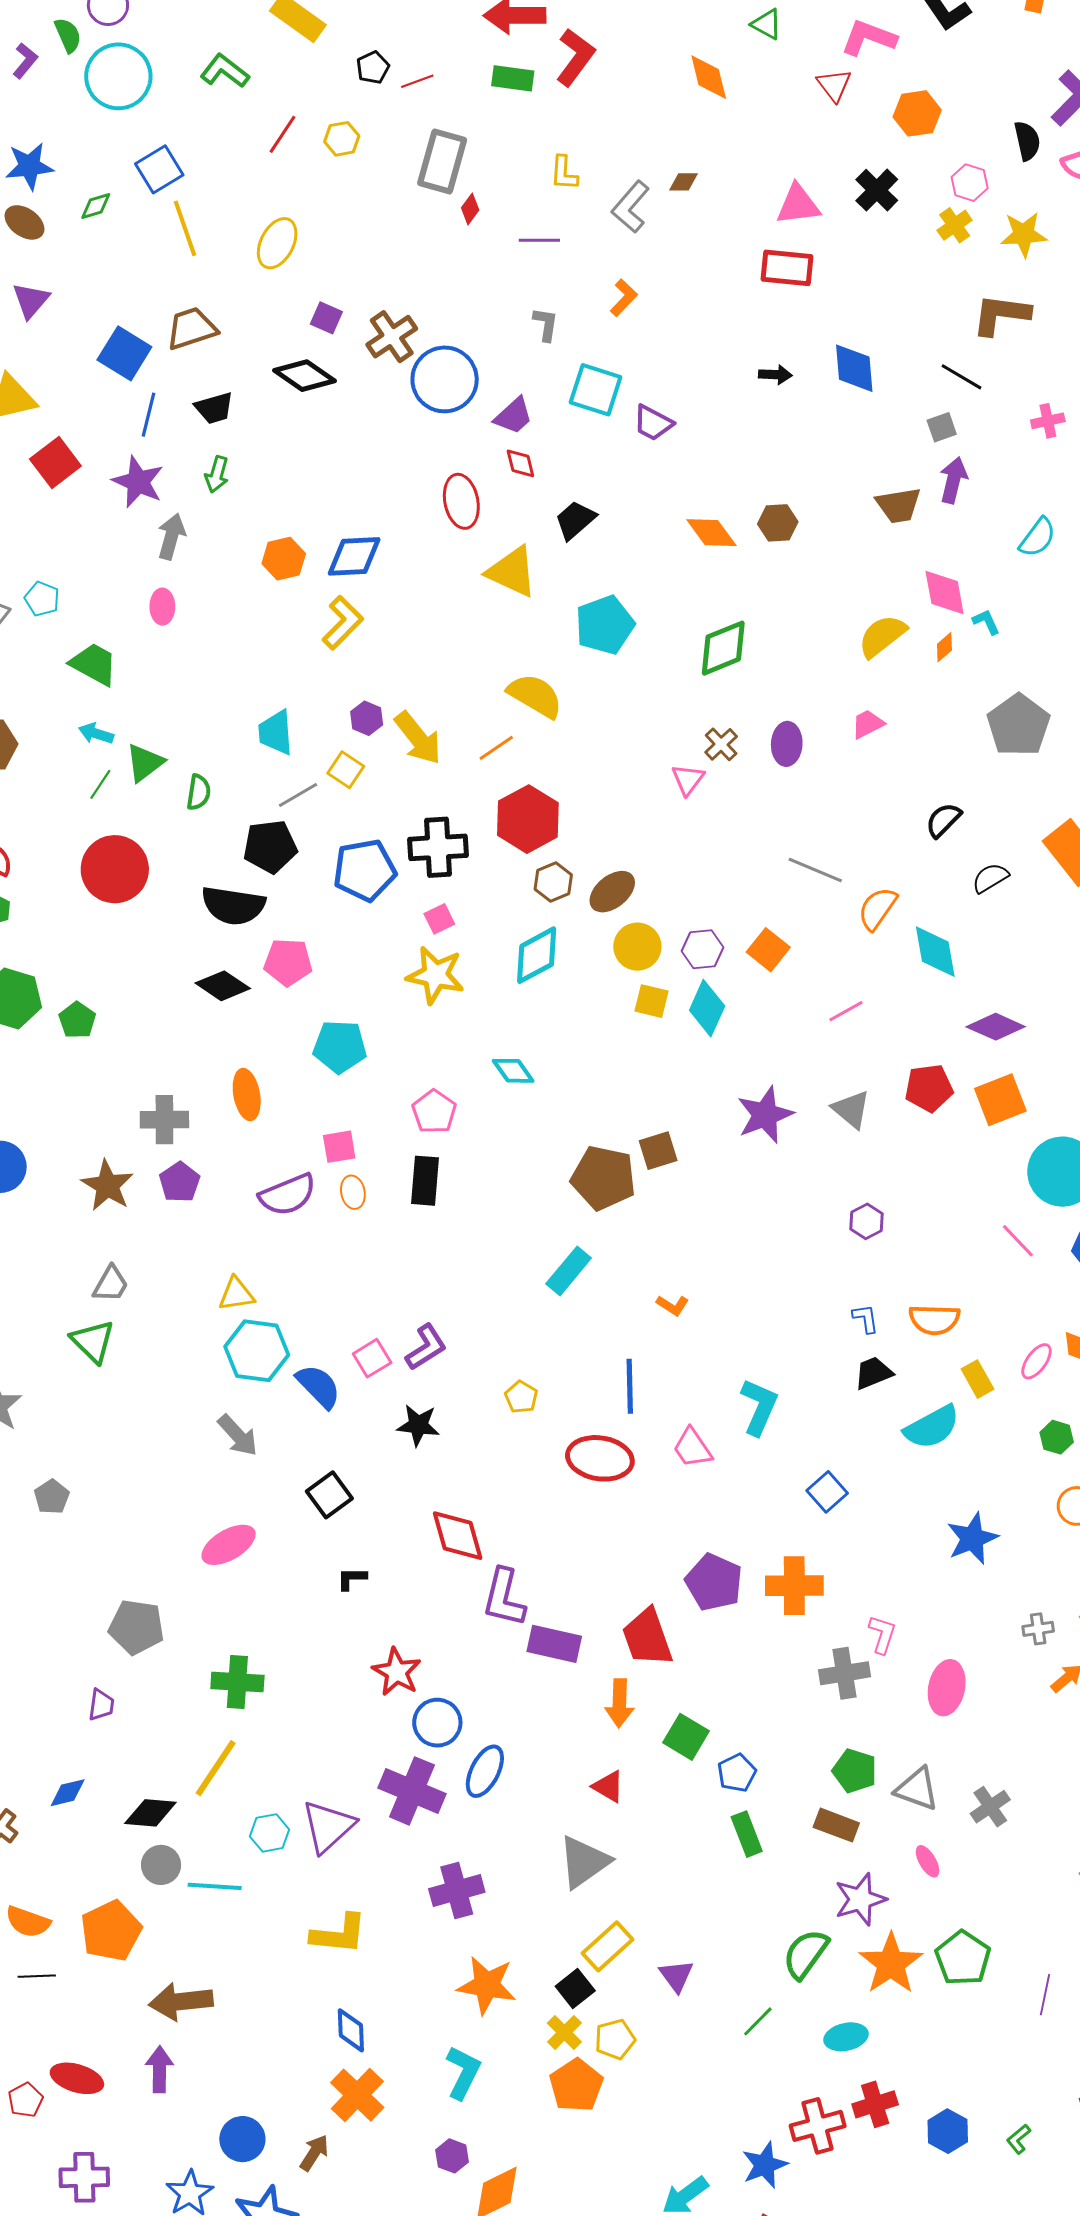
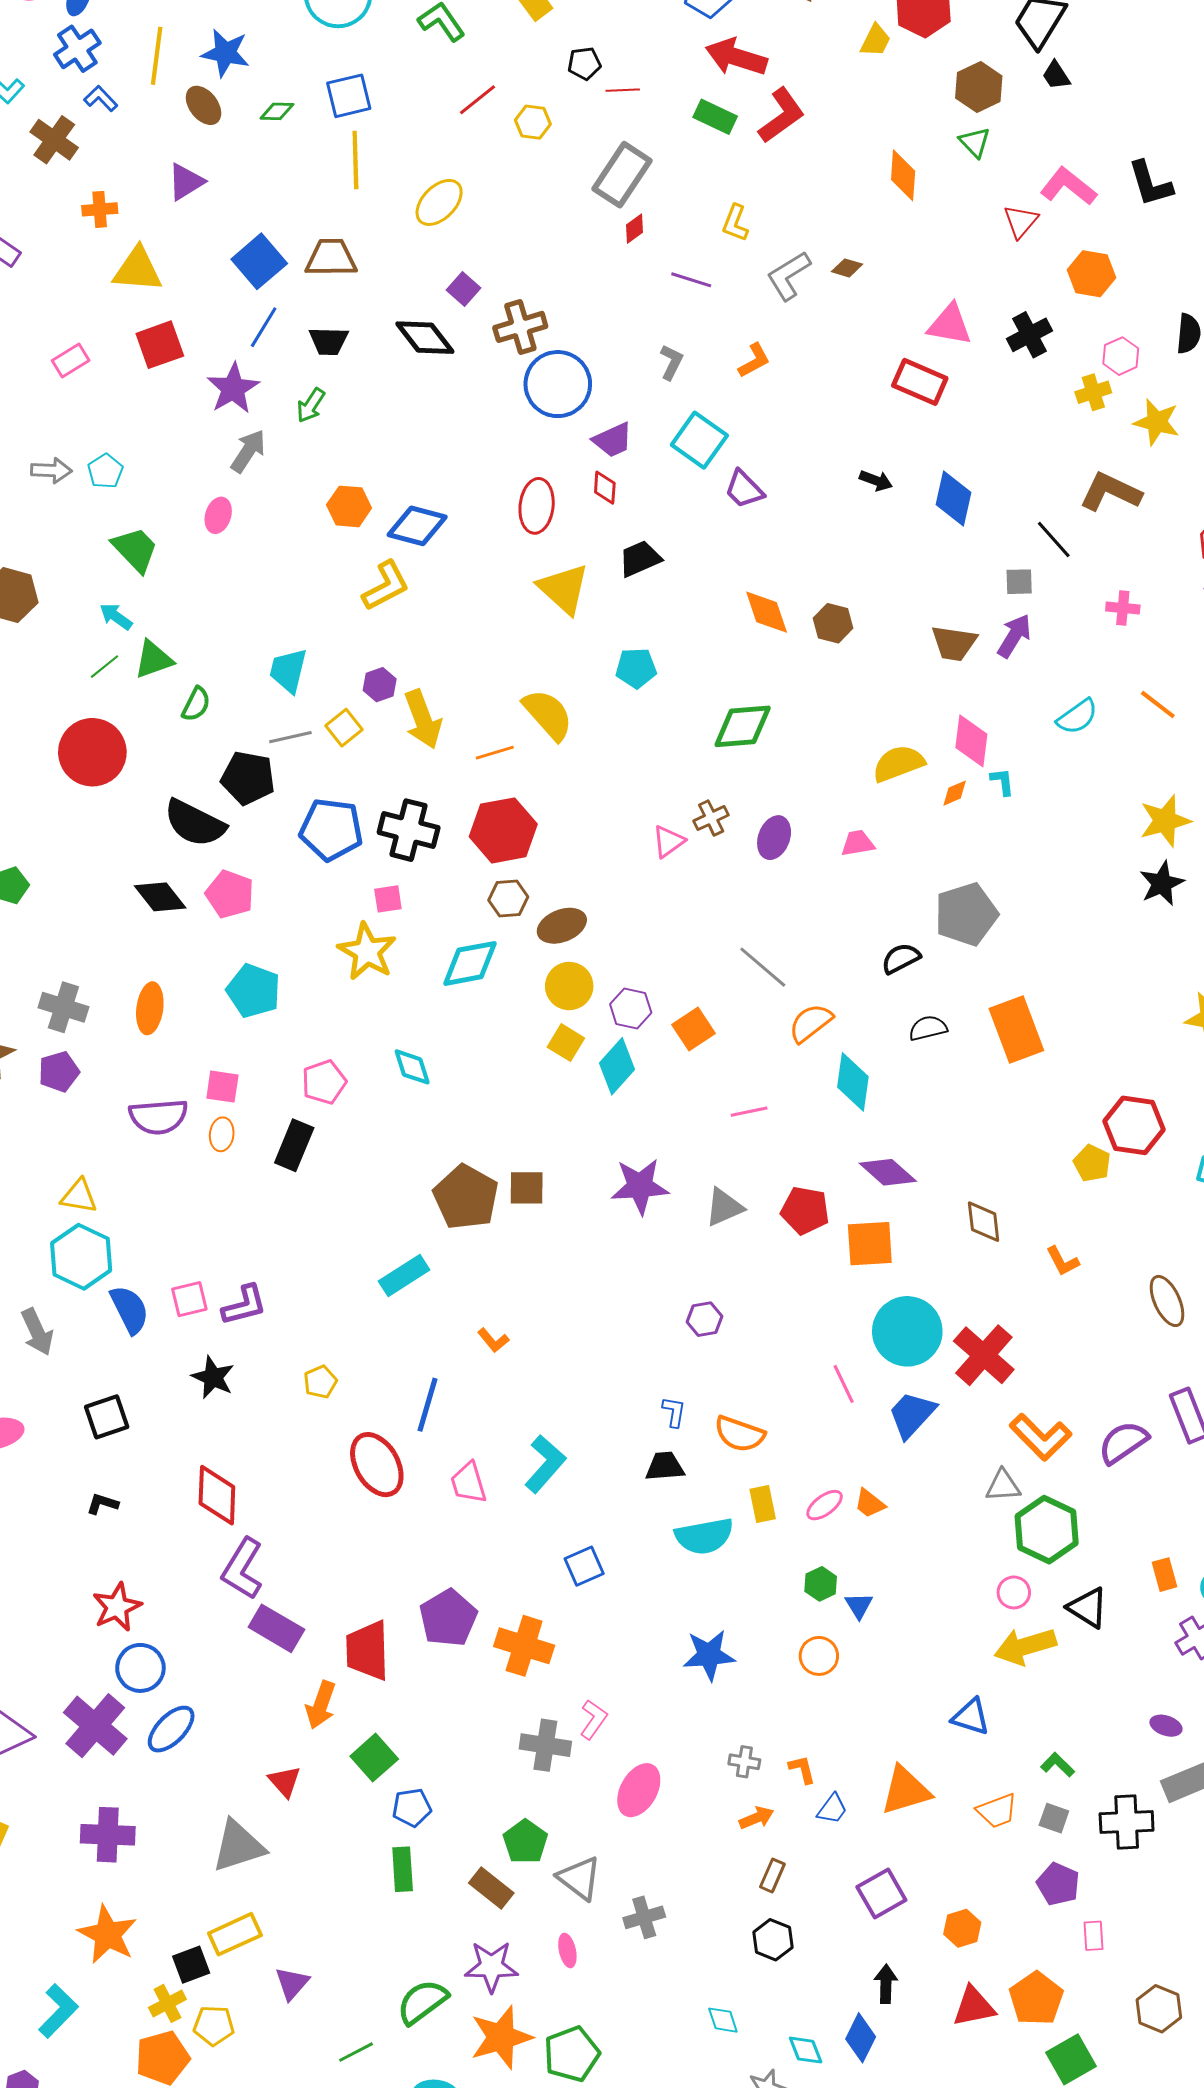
cyan pentagon: (605, 625) -> (636, 668), size x0.7
gray pentagon: (1018, 725) -> (966, 914), moved
gray triangle: (851, 1109) -> (724, 1207), turned 39
red ellipse: (600, 1458) -> (377, 1465), turned 34

